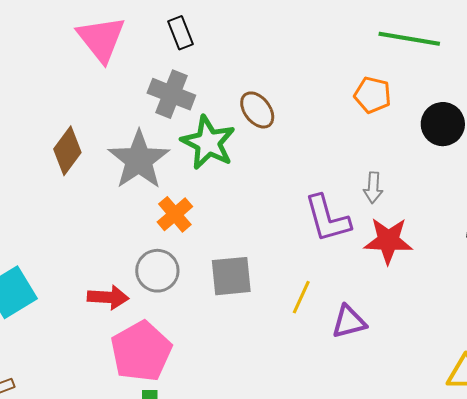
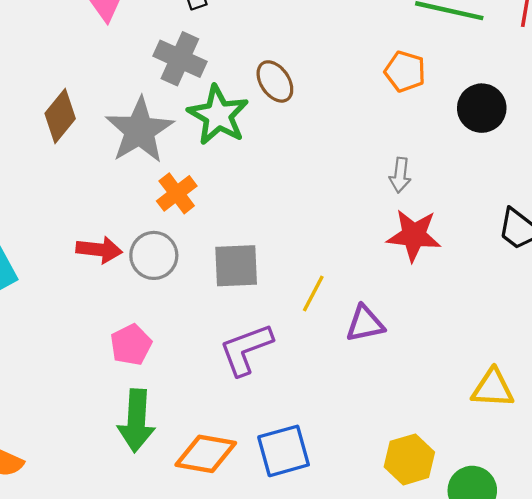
purple L-shape: (327, 219) -> (246, 349), moved, turned 82
red arrow: (108, 297) -> (99, 250), moved
pink pentagon: (141, 351) -> (131, 345), size x0.6

